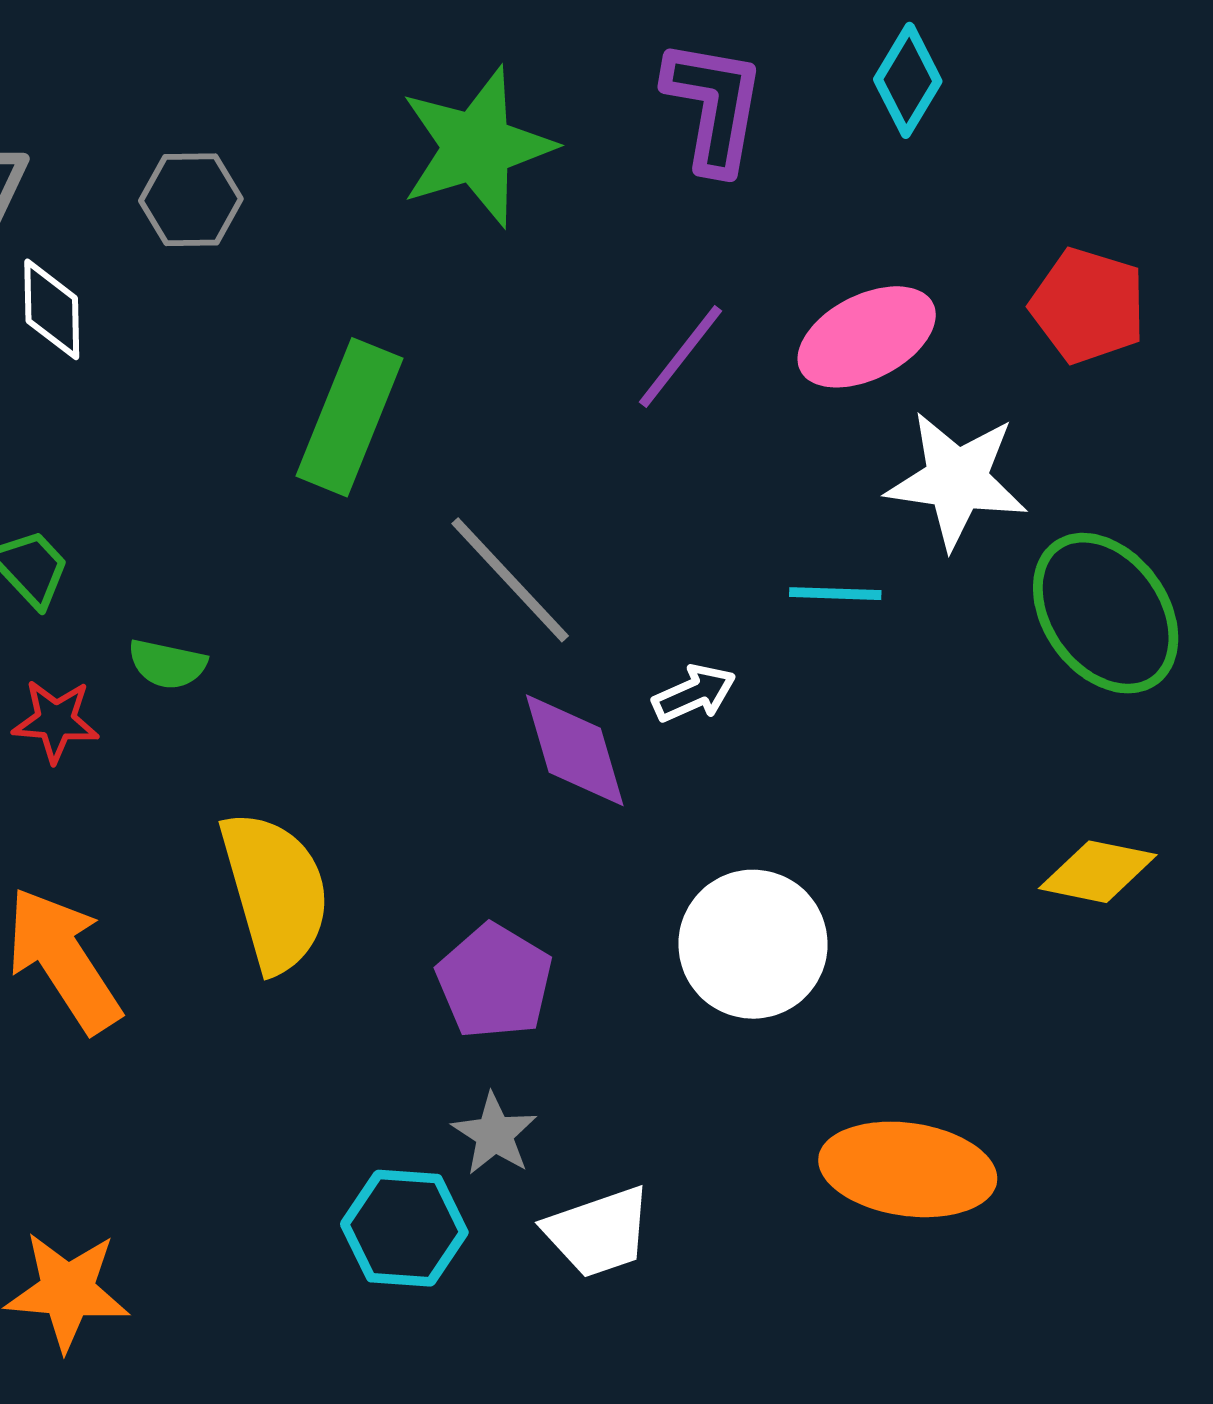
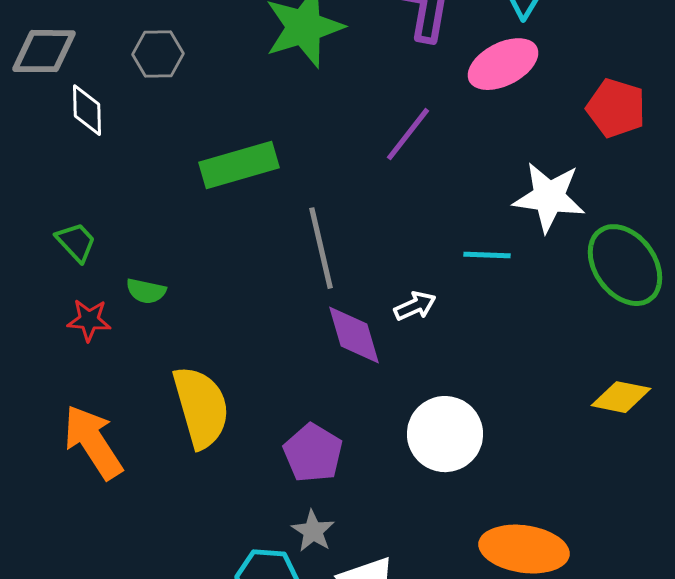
pink ellipse: (867, 337) -> (503, 64), moved
green rectangle: (349, 417) -> (239, 165), turned 52
gray line: (510, 580) -> (321, 248), turned 30

